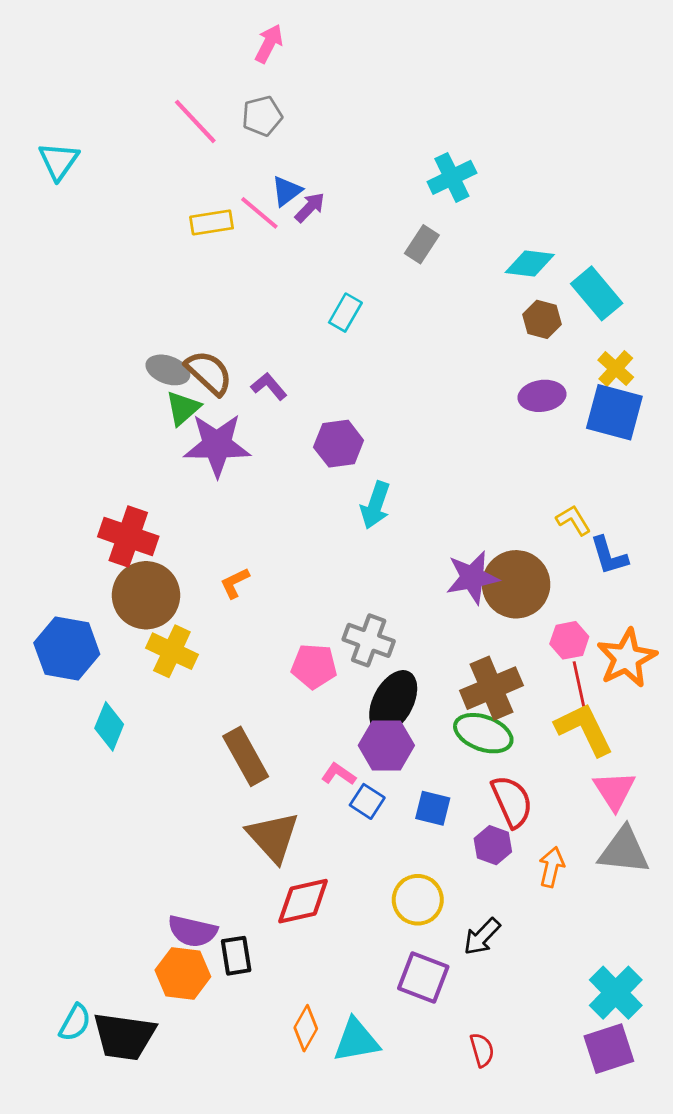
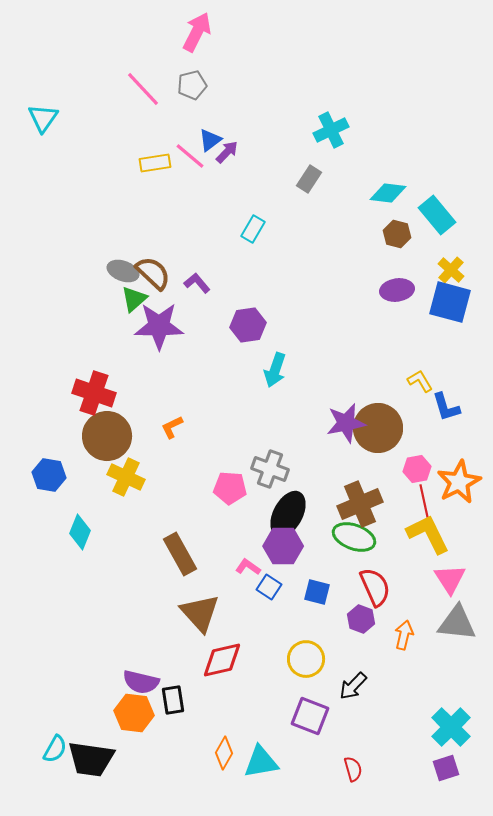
pink arrow: (269, 44) -> (197, 32), size x1.4
blue hexagon: (67, 648) -> (49, 475), size x0.7
purple square: (609, 1049) -> (446, 768), size x0.7

